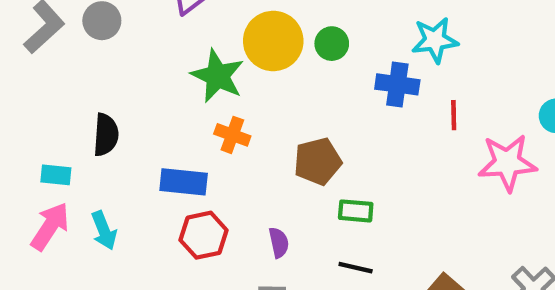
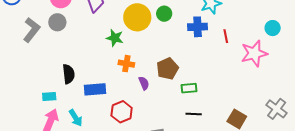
green star: (218, 76) -> (115, 38), size x0.7
blue rectangle: (184, 182) -> (95, 89), moved
purple semicircle: (279, 243) -> (144, 83), moved

